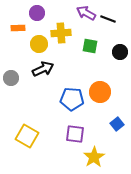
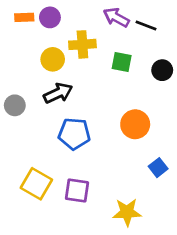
orange rectangle: (18, 28) -> (24, 17), moved
blue pentagon: (72, 99) -> (74, 134), moved
purple square: (75, 134) -> (77, 191), moved
yellow star: (94, 157) -> (127, 212), turned 30

